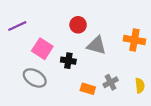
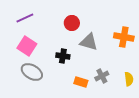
purple line: (17, 26) -> (25, 18), moved
pink square: (42, 49) -> (27, 46), moved

